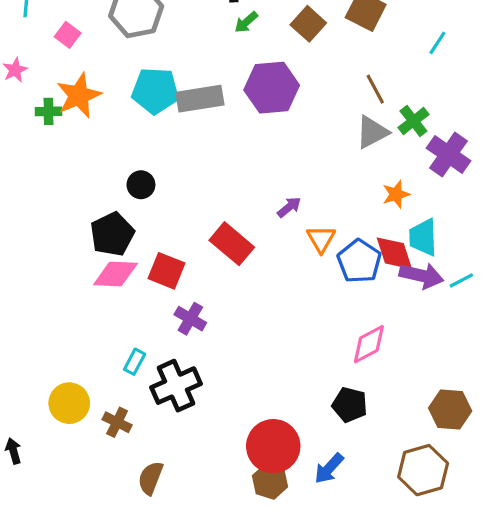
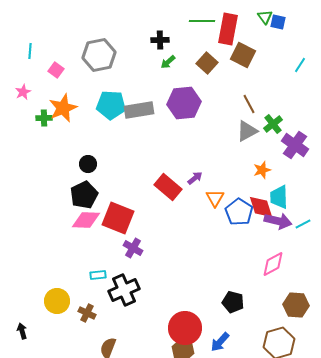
cyan line: (437, 43) -> (300, 65), moved
black circle: (141, 185) -> (88, 164), moved
red rectangle: (232, 244) -> (168, 187), moved
red square: (166, 271) -> (118, 218), size x1.4
pink diamond: (369, 344) -> (273, 264), moved
cyan rectangle: (135, 362) -> (98, 275), turned 56

